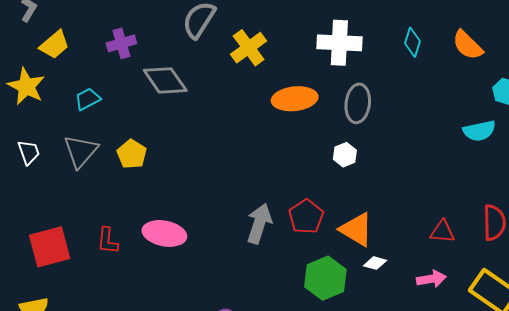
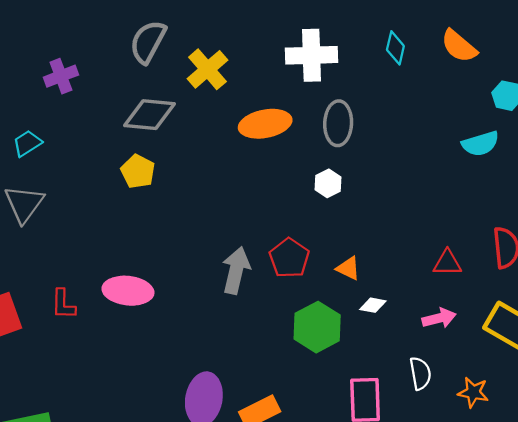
gray diamond: (165, 80) -> (149, 115), moved, turned -45
yellow pentagon: (132, 154) -> (138, 171), moved
orange triangle: (356, 229) -> (348, 268), size x0.6

